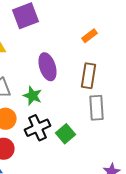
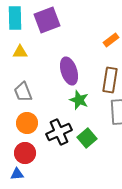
green star: (33, 96) -> (79, 100), moved

